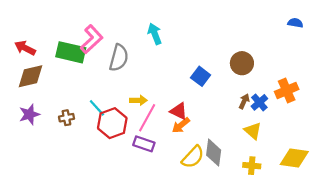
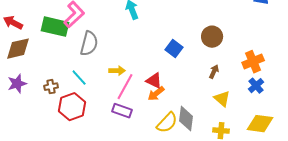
gray semicircle: (119, 58) -> (89, 44), moved
blue cross: (259, 102) -> (256, 86), moved
red hexagon: (112, 123) -> (72, 107), moved

